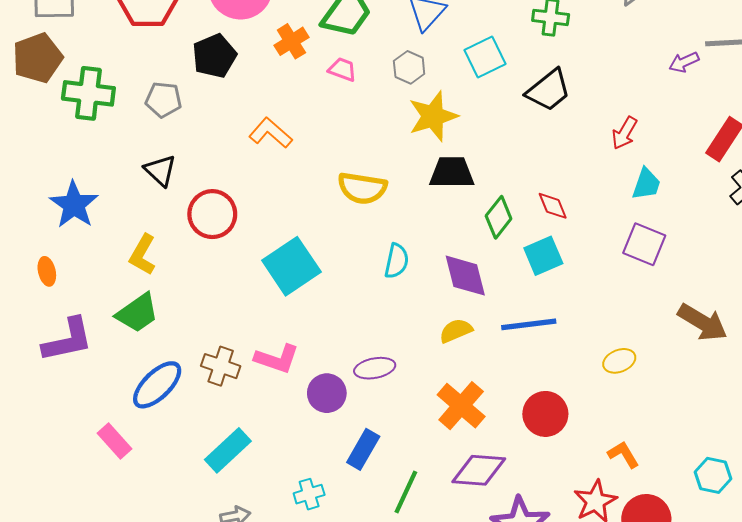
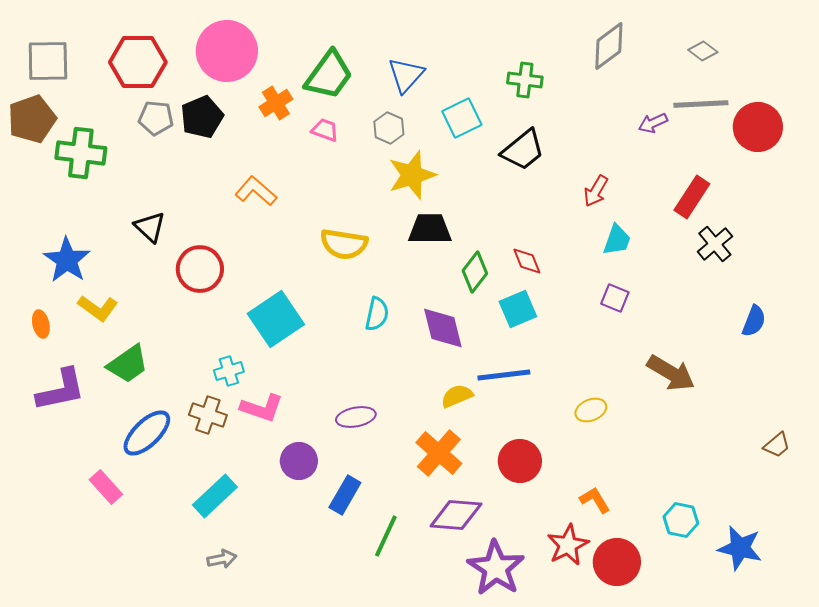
gray pentagon: (163, 100) -> (156, 118), moved
purple square: (644, 244) -> (615, 298), size x0.7
yellow L-shape: (143, 255) -> (98, 308), moved, turned -84
yellow semicircle: (456, 331) -> (457, 396), moved
purple circle: (327, 393) -> (299, 461), moved
cyan cross: (309, 494) -> (229, 371), moved

